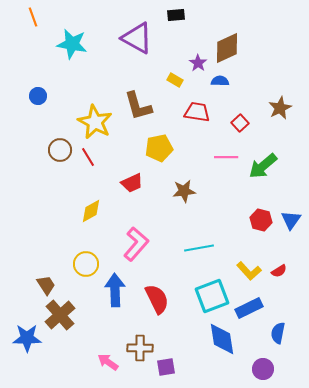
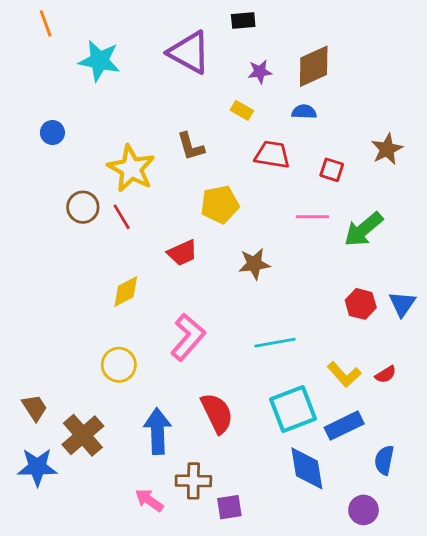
purple star: (198, 63) -> (260, 72), moved, turned 30
brown L-shape: (138, 106) -> (191, 146), size x0.7
red square: (240, 123) -> (332, 170), turned -30
brown trapezoid: (46, 285) -> (34, 408), moved
blue arrow: (115, 290) -> (158, 431), moved

